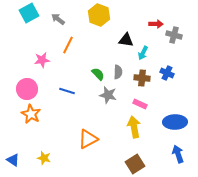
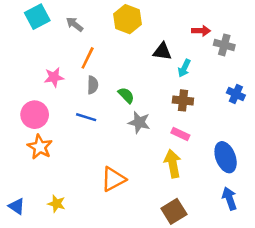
gray semicircle: (118, 72) -> (93, 85), moved
blue cross: (167, 73) -> (236, 94), moved
blue ellipse: (175, 122) -> (226, 157), turned 70

